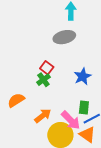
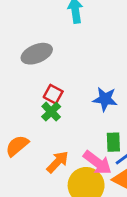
gray ellipse: (64, 37) -> (37, 54), moved
blue star: (83, 76) -> (105, 99), turned -30

